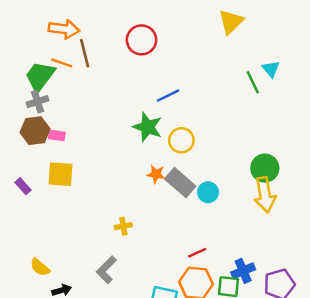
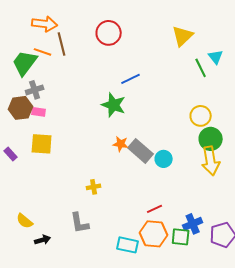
yellow triangle: (231, 22) -> (183, 36), moved
gray cross: (37, 102) -> (35, 90), moved
yellow circle: (181, 140) -> (201, 116), moved
gray L-shape: (106, 270) -> (80, 223), turned -55

